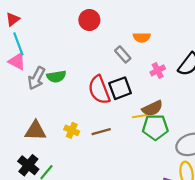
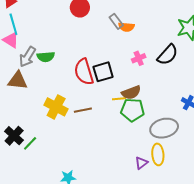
gray rectangle: (123, 54) -> (116, 21), moved
yellow cross: (72, 130) -> (56, 107), size x1.6
brown triangle: (36, 131) -> (18, 81), moved

